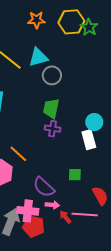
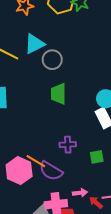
purple cross: (53, 129) -> (68, 145), moved
orange line: (18, 154) -> (36, 161), moved
purple semicircle: (44, 187) -> (51, 171), moved

